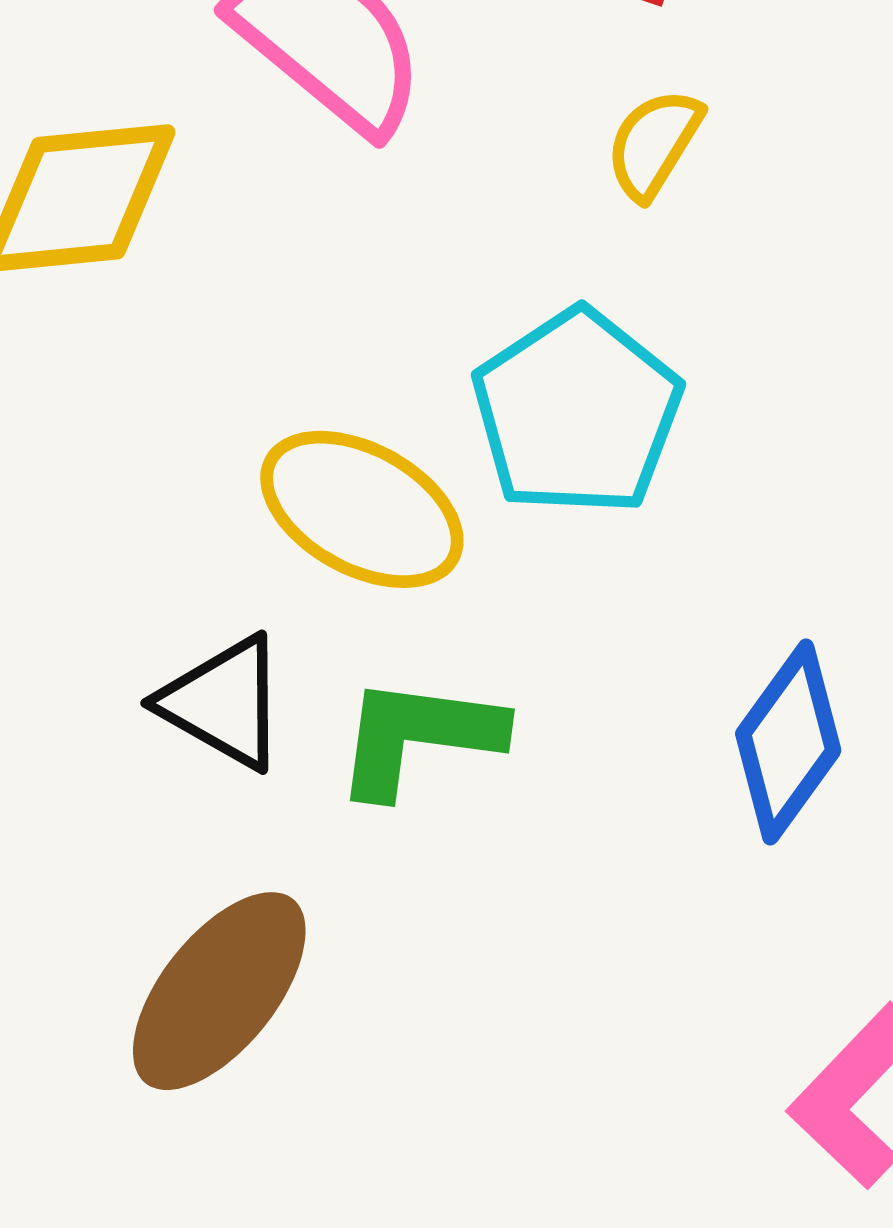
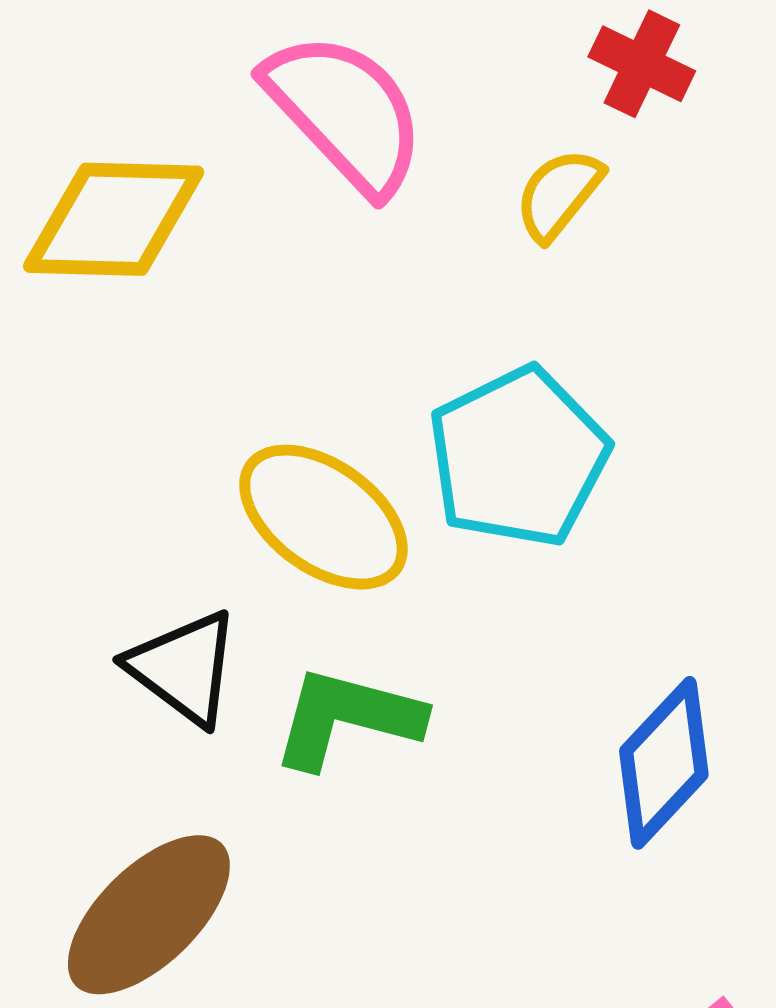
yellow semicircle: (654, 144) -> (559, 194), moved

